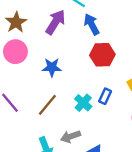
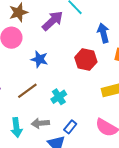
blue arrow: (92, 24) -> (103, 33), moved
blue rectangle: (105, 96) -> (70, 127), moved

